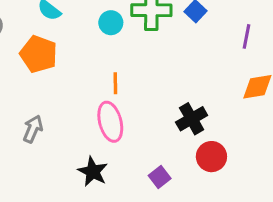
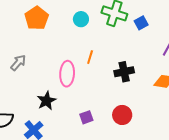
cyan circle: (111, 23) -> (81, 19), moved
orange line: (115, 83) -> (90, 57), moved
black cross: (192, 119) -> (124, 72), moved

